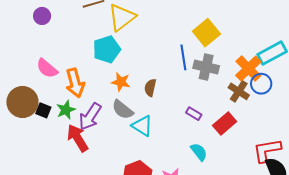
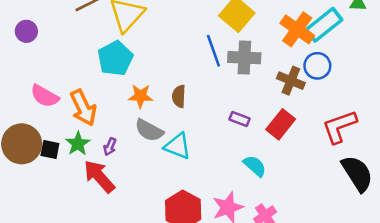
orange cross: (248, 69) -> (297, 29), moved
purple arrow: (90, 117) -> (110, 147), size x0.5
red L-shape: (267, 150) -> (339, 127), moved

